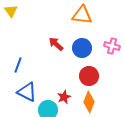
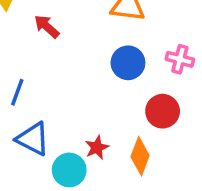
red arrow: (56, 44) -> (47, 26), moved
red circle: (89, 76) -> (163, 111), moved

